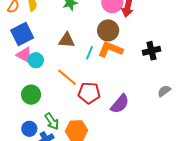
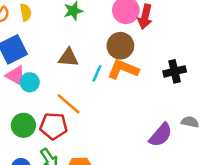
gray semicircle: (164, 91) -> (190, 122), turned 48
red pentagon: (89, 93) -> (54, 126), moved
purple semicircle: (120, 104) -> (161, 135), moved

